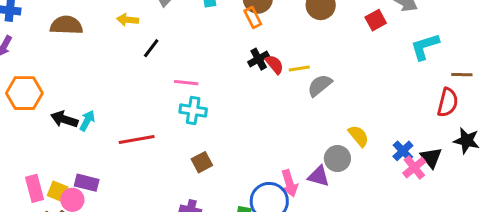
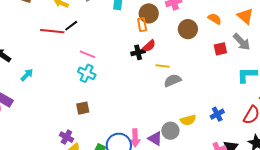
red semicircle: (274, 64) -> (149, 46), moved, turned 72
cyan arrow: (87, 121) -> (27, 75), moved
yellow semicircle: (359, 136) -> (188, 120), turned 98
red line: (137, 139) -> (52, 31), moved
blue cross: (403, 151) -> (217, 114), moved

